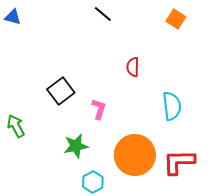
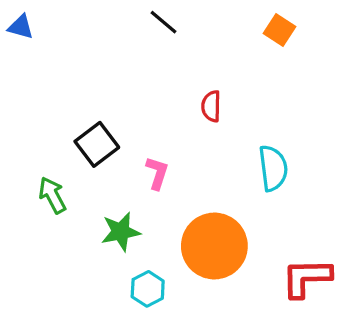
green arrow: (16, 126) -> (52, 195), moved
red L-shape: (179, 162) -> (306, 278), moved

